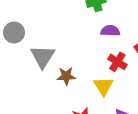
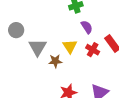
purple semicircle: (110, 31) -> (87, 27), turned 56
yellow triangle: (103, 86) -> (70, 46), moved

